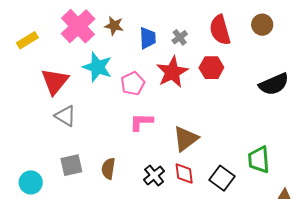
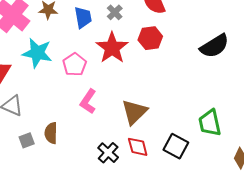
pink L-shape: (141, 122) -> (88, 101), turned -50
gray square: (71, 165) -> (27, 140), moved, size x0.7
brown semicircle: (108, 169) -> (51, 133), moved

